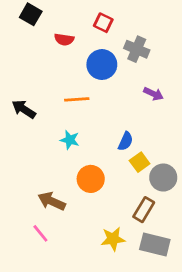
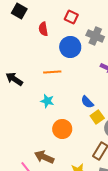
red semicircle: (64, 39) -> (43, 29), turned 72
blue semicircle: (126, 141) -> (87, 102), turned 112
brown arrow: (52, 201) -> (44, 157), moved

